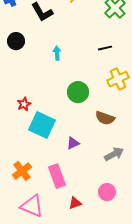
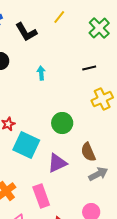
green circle: (78, 92) -> (62, 123), moved
brown semicircle: (105, 118) -> (88, 152), moved, turned 48
purple triangle: (73, 143) -> (57, 163), size x1.5

